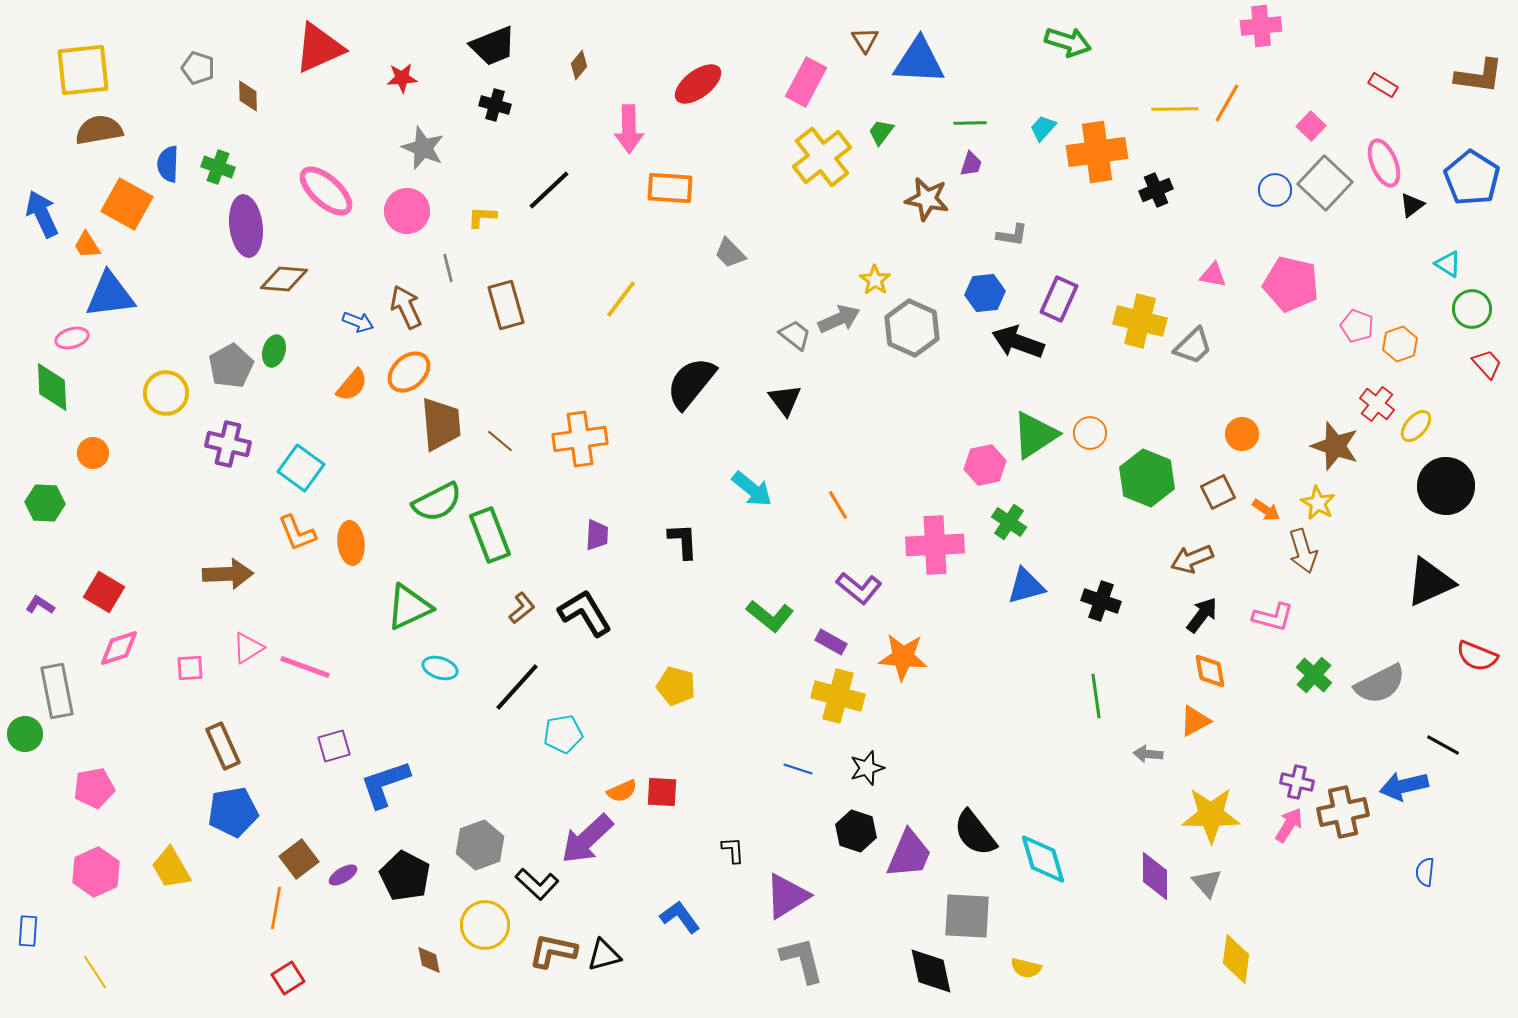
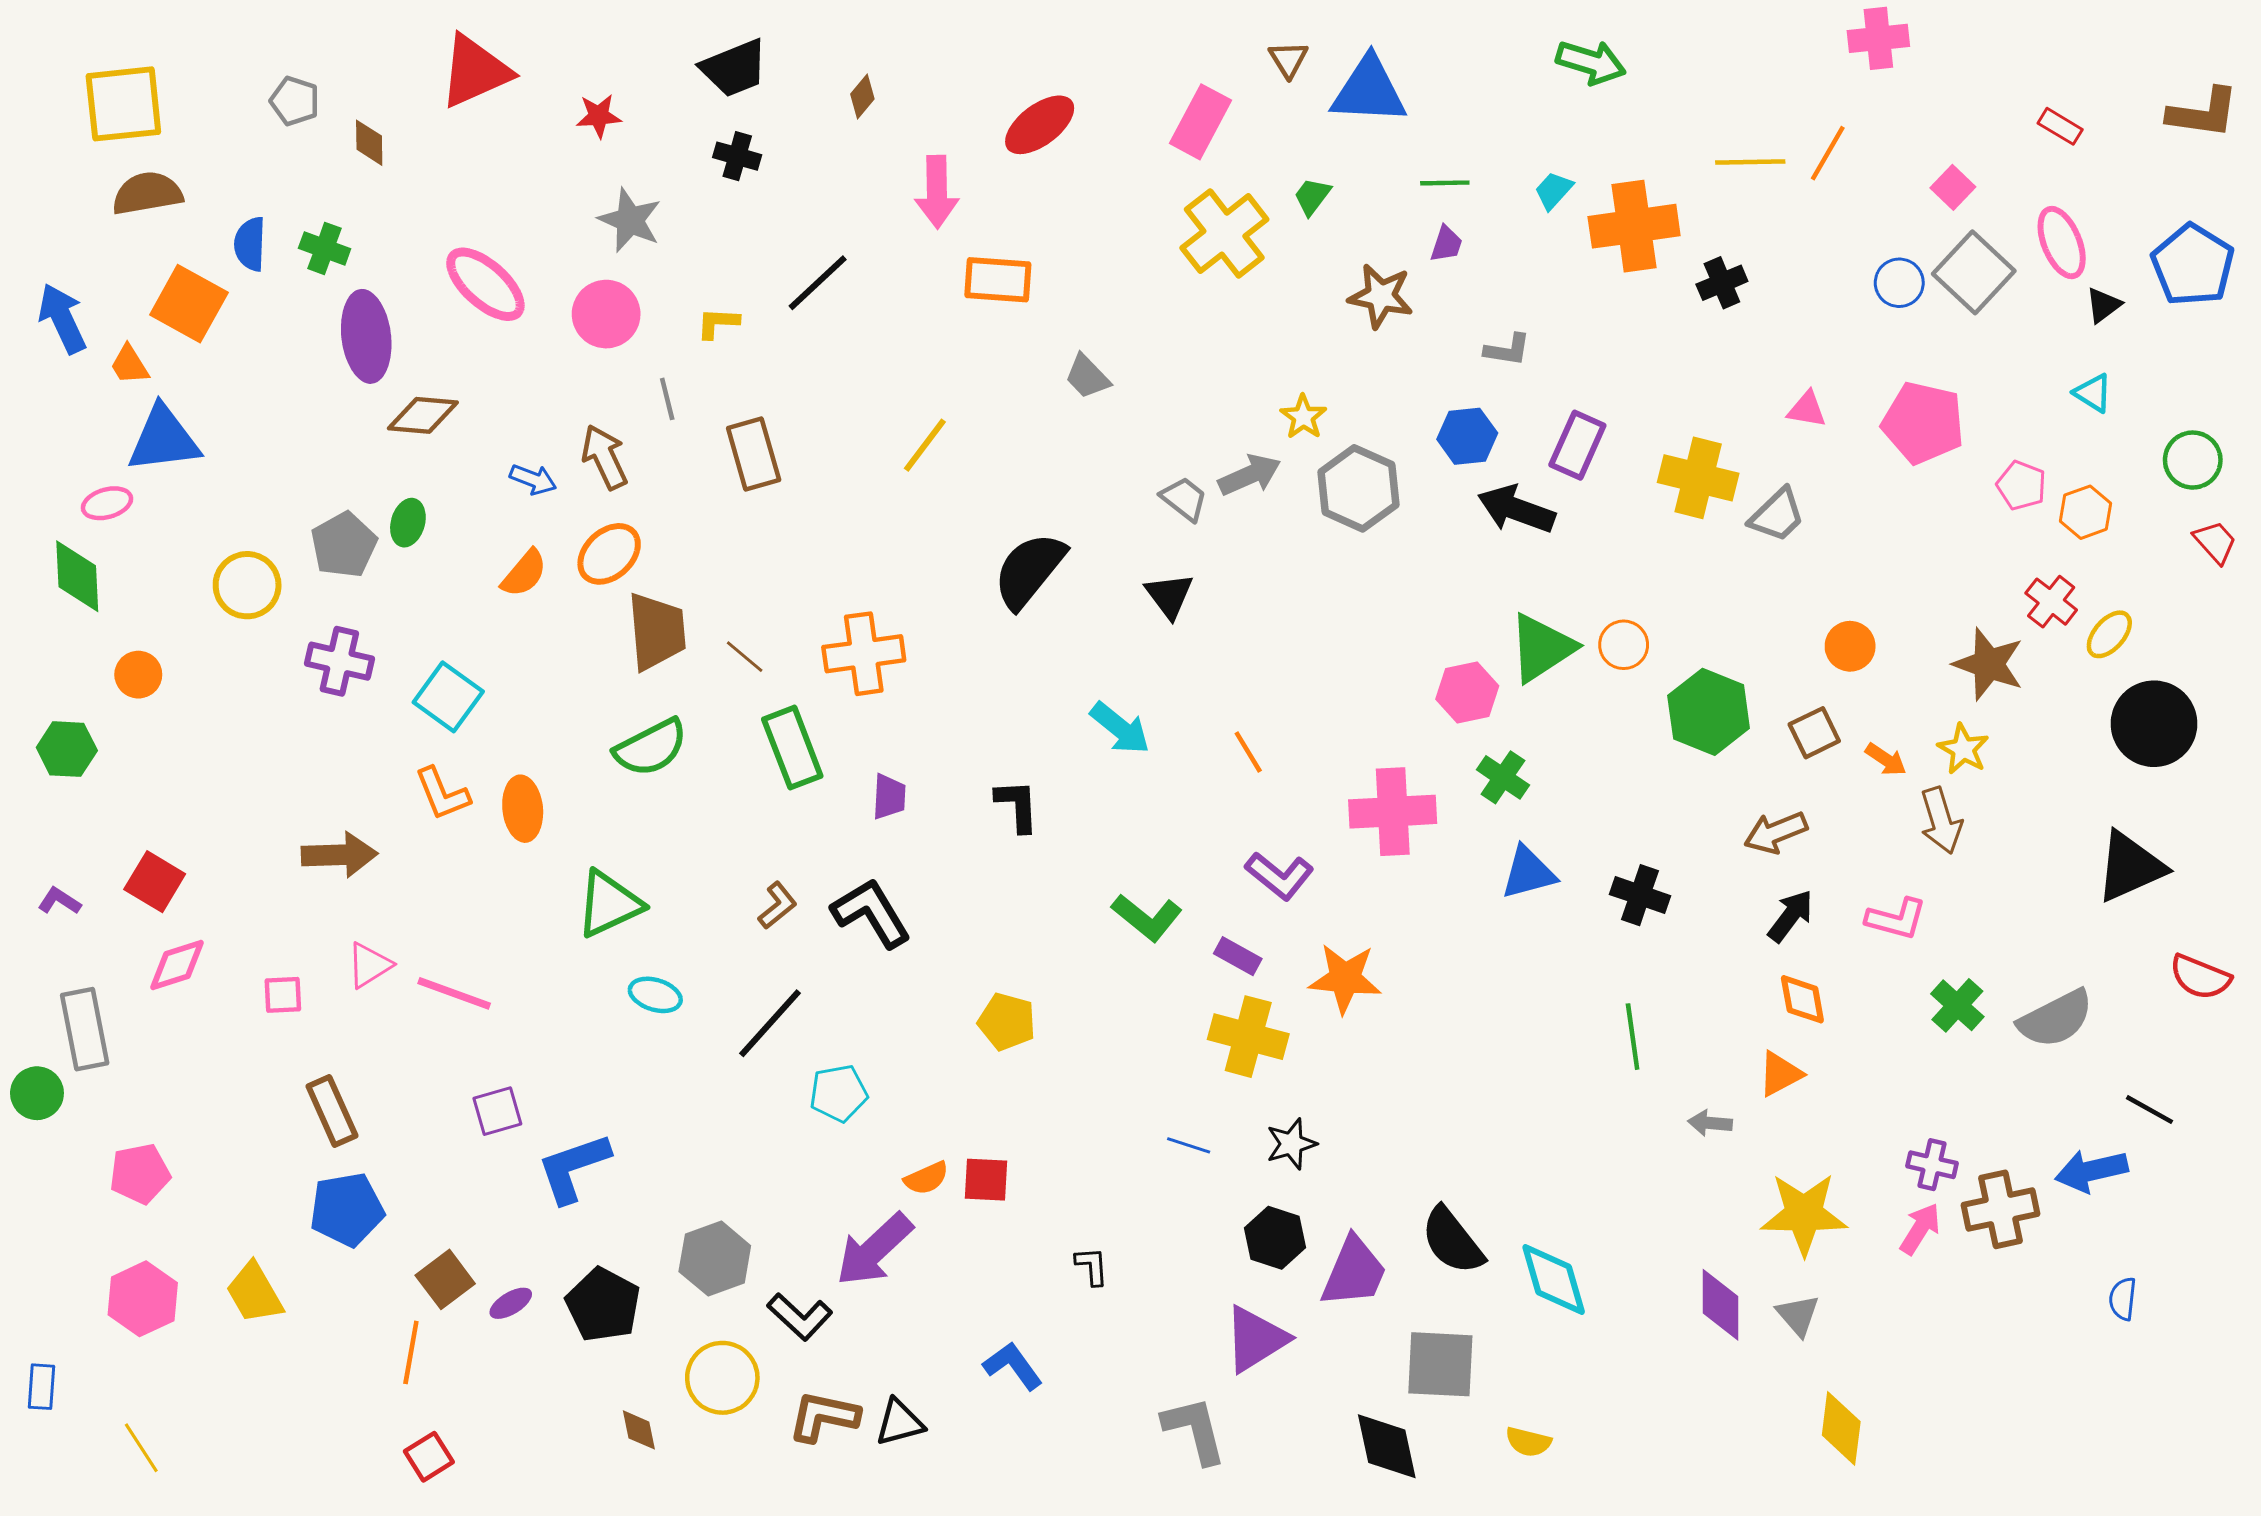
cyan triangle: (1448, 264) -> (2093, 393), moved
green rectangle: (490, 535) -> (792, 748), moved
purple triangle: (787, 896) -> (1256, 1339), moved

